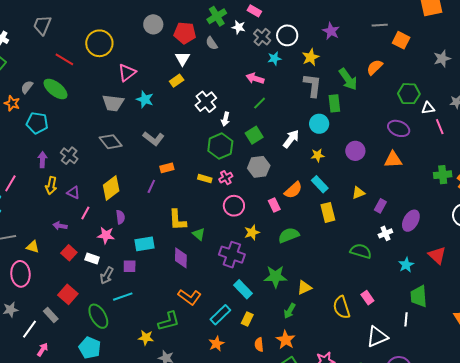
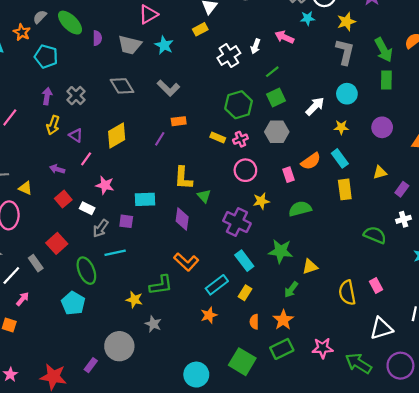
green line: (260, 103) -> (272, 72), moved
green rectangle: (334, 103) -> (386, 80), moved
white arrow: (226, 119) -> (256, 46), moved
purple semicircle: (120, 217) -> (97, 38), moved

